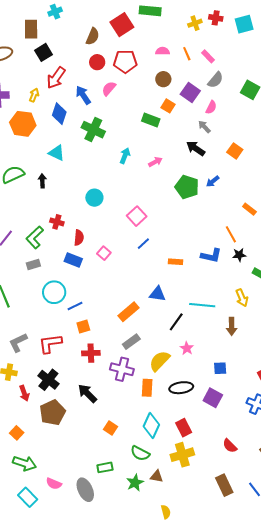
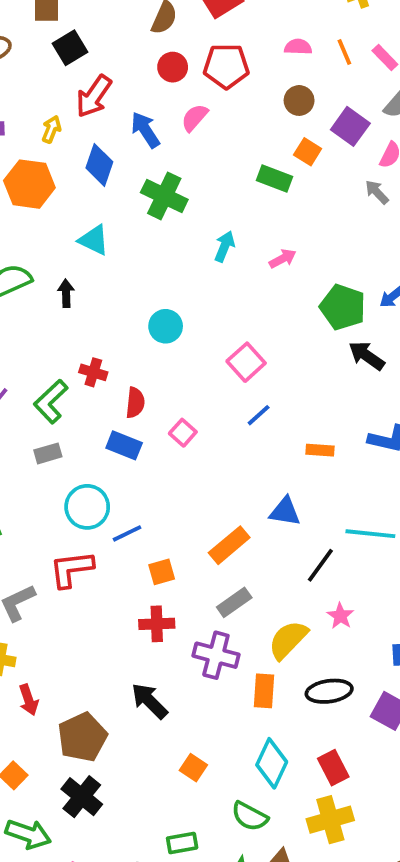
black arrow: (196, 148) -> (367, 356), moved
orange square: (83, 327) -> (162, 572), moved
red L-shape: (50, 344) -> (71, 569), moved
black cross: (48, 380) -> (82, 797), moved

